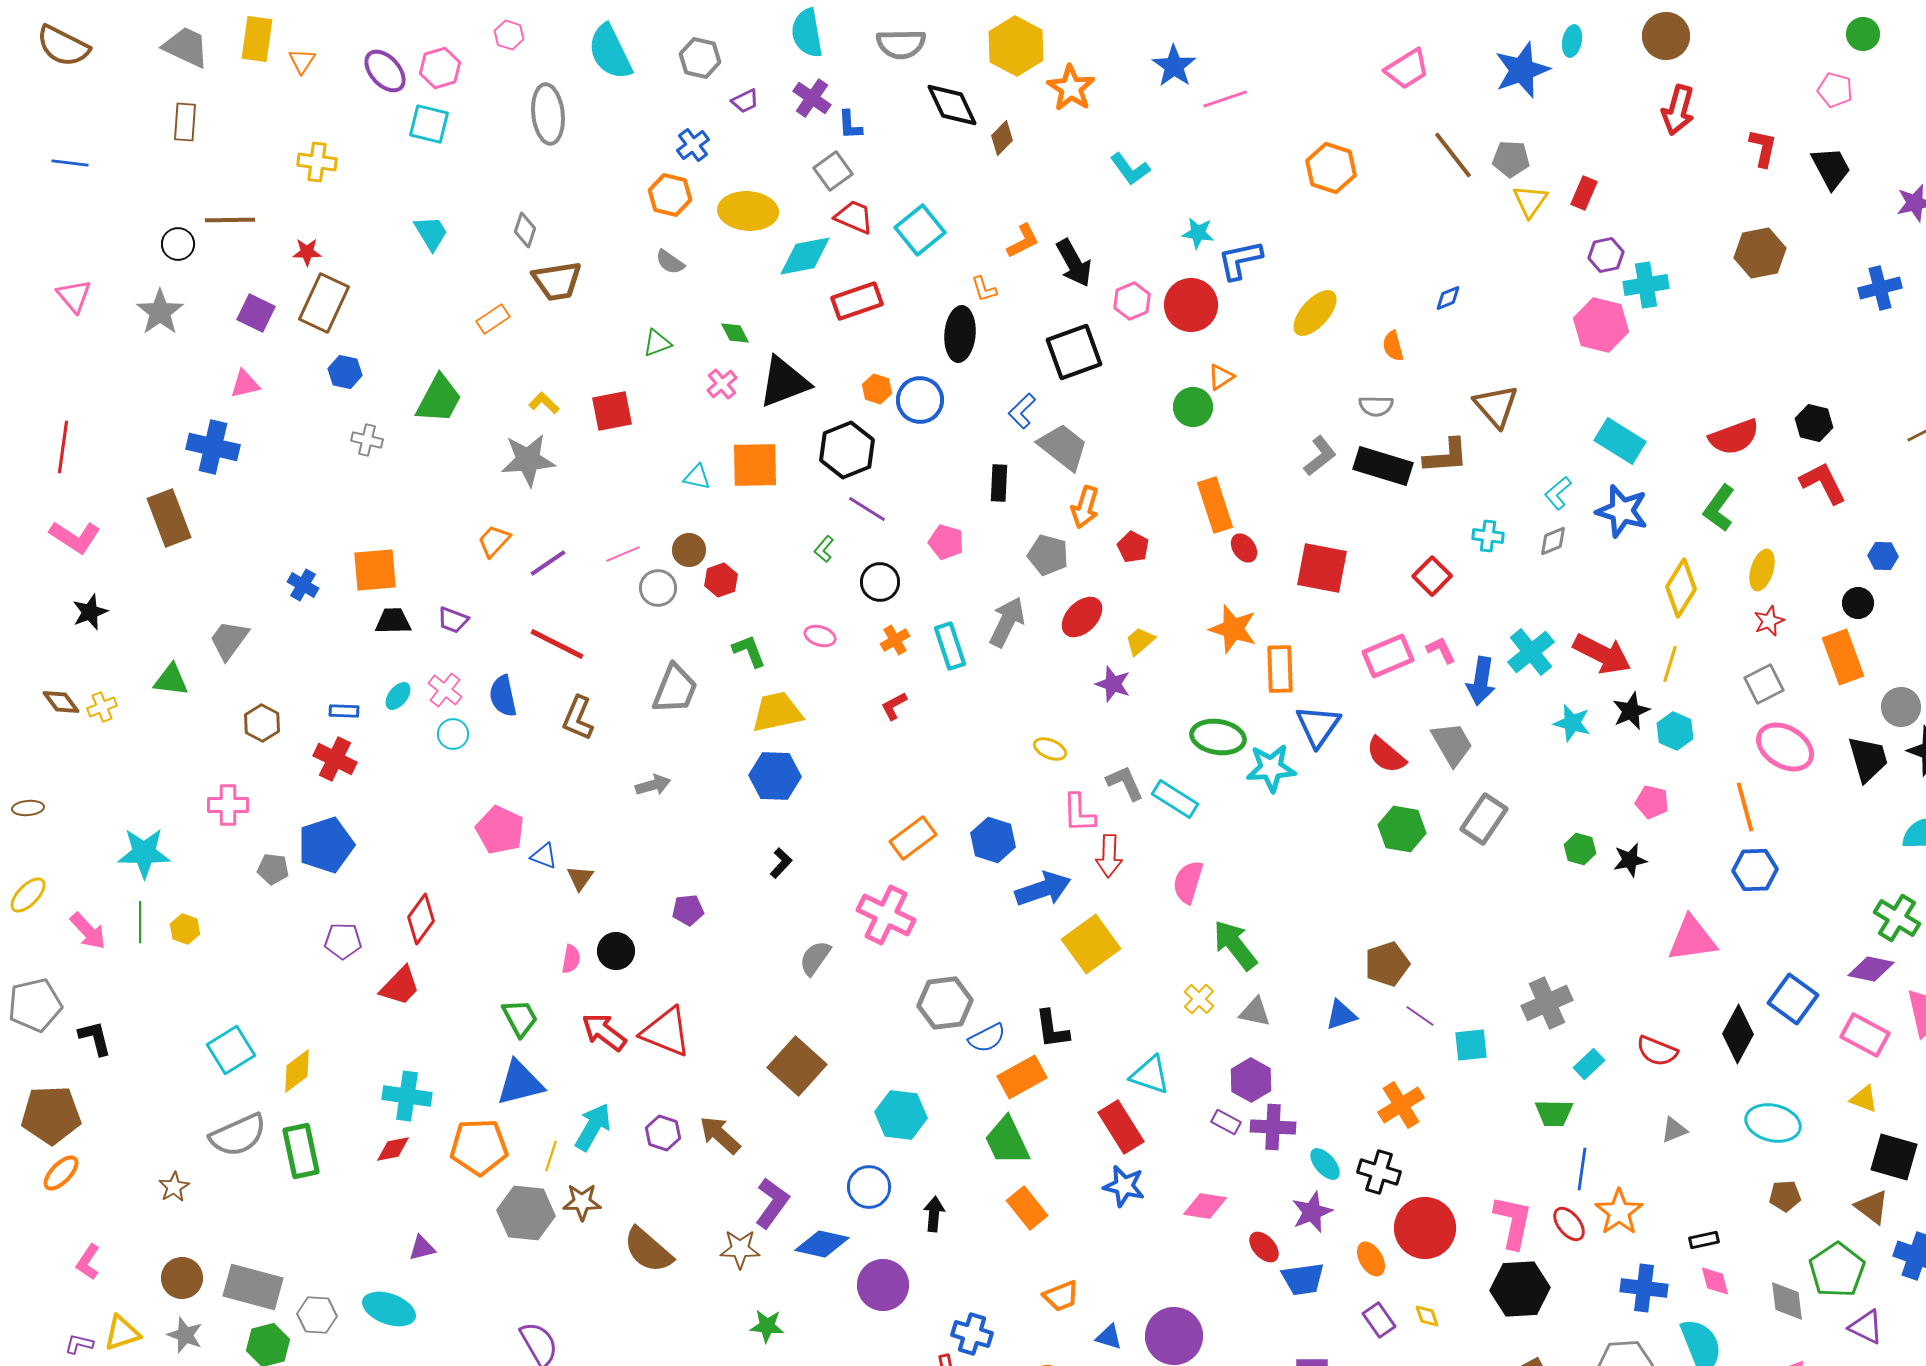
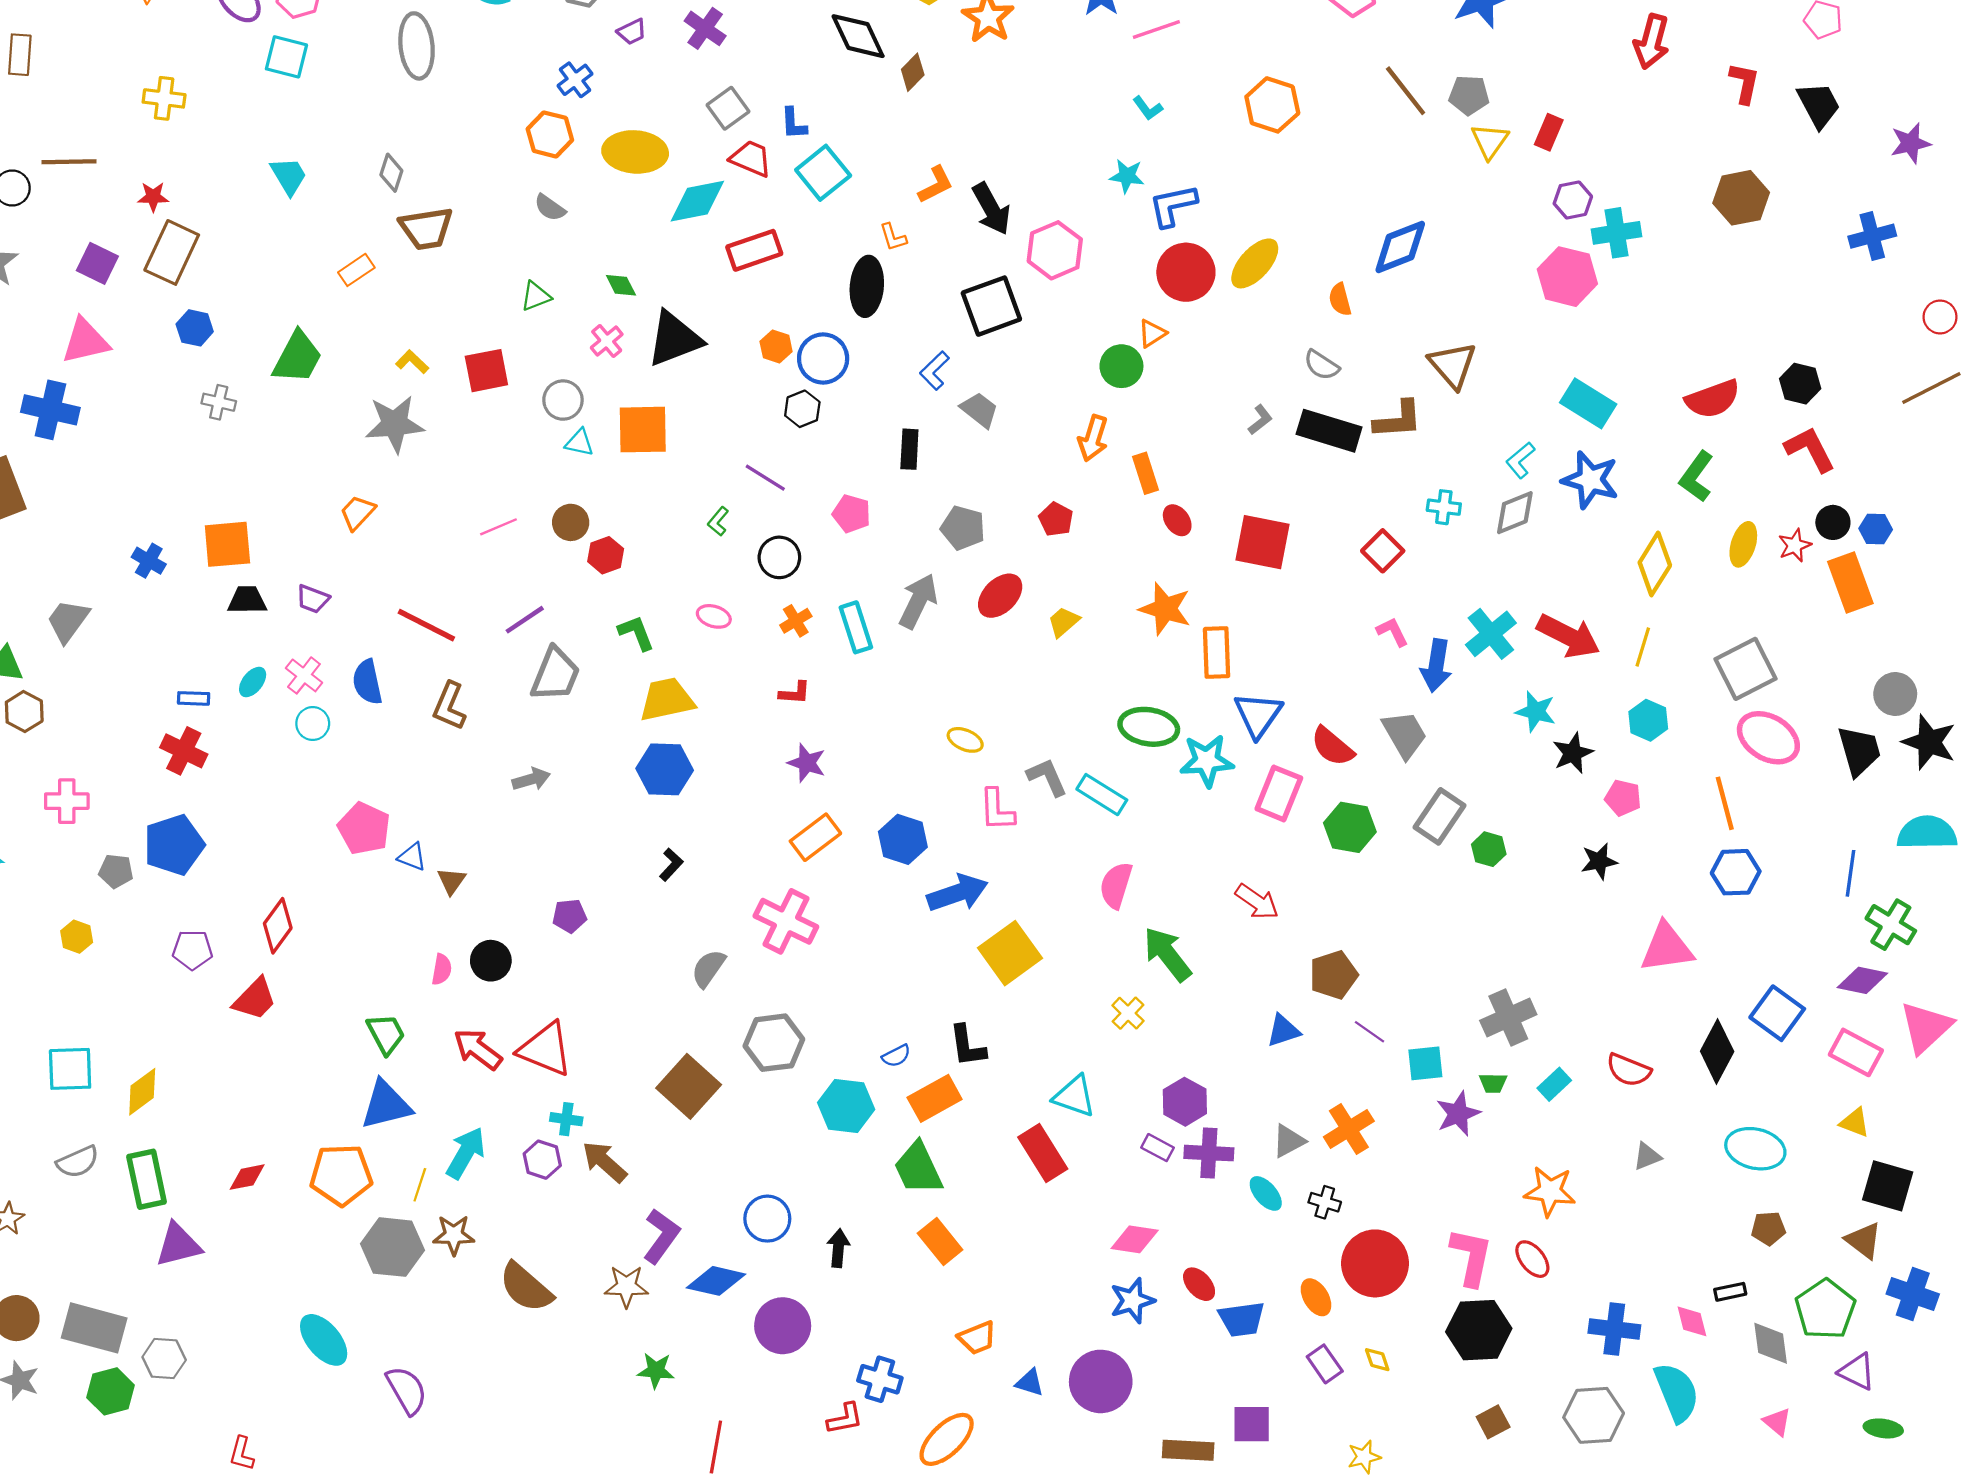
blue L-shape: (850, 125) -> (794, 124), moved
cyan L-shape: (1130, 169) -> (1148, 108), moved, size x0.7
blue diamond: (1448, 298) -> (1400, 247), size x2.0
pink hexagon: (1132, 301) -> (1055, 250), size x1.4
red circle: (1191, 305) -> (1186, 272), moved
pink triangle: (245, 384) -> (85, 341), size x1.5
gray semicircle: (1376, 406) -> (1321, 365), turned 32
gray trapezoid: (1063, 447) -> (979, 410), size x0.7
black hexagon: (847, 450) -> (802, 409), moved, size x0.6
gray L-shape: (1320, 456) -> (1260, 420), size x0.7
orange rectangle: (1215, 505) -> (1145, 473), size x0.7
orange arrow: (1085, 507) -> (1093, 438), moved
gray diamond: (1553, 541) -> (1515, 513), size x1.4
purple line: (548, 563) -> (525, 620), moved
gray circle: (658, 588) -> (563, 400), moved
black circle: (1858, 603) -> (1833, 522), moved
red star: (1769, 621) -> (1795, 545), moved
pink rectangle: (1388, 656) -> (1279, 793), moved, turned -45
orange rectangle: (1843, 657) -> (1850, 583), moved
purple star: (1113, 684) -> (807, 763), moved
gray square: (1764, 684) -> (1745, 669), size x1.4
red L-shape: (894, 706) -> (795, 693), turned -148
black star: (1631, 711) -> (1573, 753), moved
brown hexagon: (262, 723) -> (24, 712), moved
green hexagon: (1580, 849) -> (1489, 849), moved
red arrow: (1109, 856) -> (1257, 902), moved, turned -57
yellow hexagon: (185, 929) -> (77, 937), moved
gray hexagon: (945, 1003) -> (774, 1043), moved
gray triangle: (1255, 1012) -> (1289, 1141), moved, turned -40
blue semicircle: (987, 1038) -> (896, 1056), size x0.7
cyan square: (231, 1050) -> (70, 1069), turned 30
cyan cross: (407, 1096) -> (566, 1119), moved, size x0.6
green trapezoid: (1554, 1113) -> (1493, 1083), moved, size x0.7
cyan hexagon: (901, 1115) -> (846, 1106), moved
gray semicircle: (238, 1135) -> (78, 1162), size x0.7
blue line: (1582, 1169) -> (1850, 873), moved
black cross: (1379, 1172) -> (1325, 1202), size x0.7
blue star: (1124, 1186) -> (1132, 1301), moved, turned -30
purple star: (1312, 1212) -> (1458, 1114), moved
orange star: (1619, 1212) -> (1550, 1191), moved, turned -30
black rectangle: (1704, 1240) -> (1730, 1292), moved
purple triangle: (422, 1248) -> (178, 1245), moved, size x1.6
cyan ellipse: (389, 1309) -> (324, 1340), moved, turned 30

